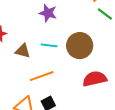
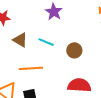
brown circle: (80, 46) -> (74, 50), size x0.6

